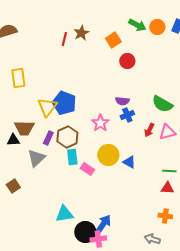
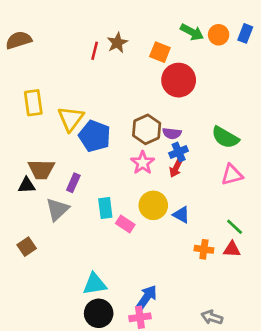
orange square: (113, 40) -> (160, 52), turned -35
red circle: (127, 61) -> (179, 80), size x1.6
yellow triangle: (47, 107) -> (71, 119), moved
red arrow: (149, 130) -> (176, 168), moved
brown hexagon: (67, 137) -> (147, 129), moved
green line: (169, 171) -> (235, 227), turned 40
orange cross: (165, 216) -> (204, 249), moved
black circle: (85, 232) -> (99, 313), moved

